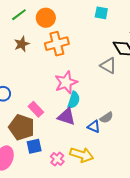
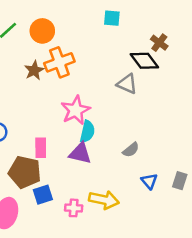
brown star: (22, 44) -> (34, 70), moved
pink rectangle: (36, 109) -> (41, 148), turned 49
blue triangle: (94, 127) -> (149, 181), moved, turned 32
pink cross: (57, 159) -> (74, 208), turned -32

